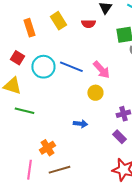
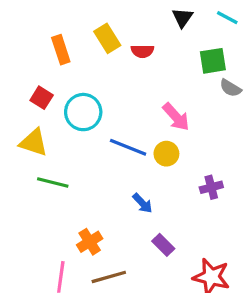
red semicircle: (88, 24) -> (142, 51), moved
blue line: (71, 67) -> (128, 147), moved
blue arrow: (80, 124) -> (142, 203), turned 40
purple rectangle: (119, 137) -> (163, 245), moved

